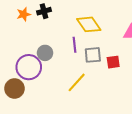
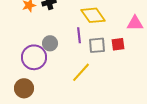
red square: (113, 62) -> (118, 44), moved
brown circle: (14, 88) -> (24, 88), moved

